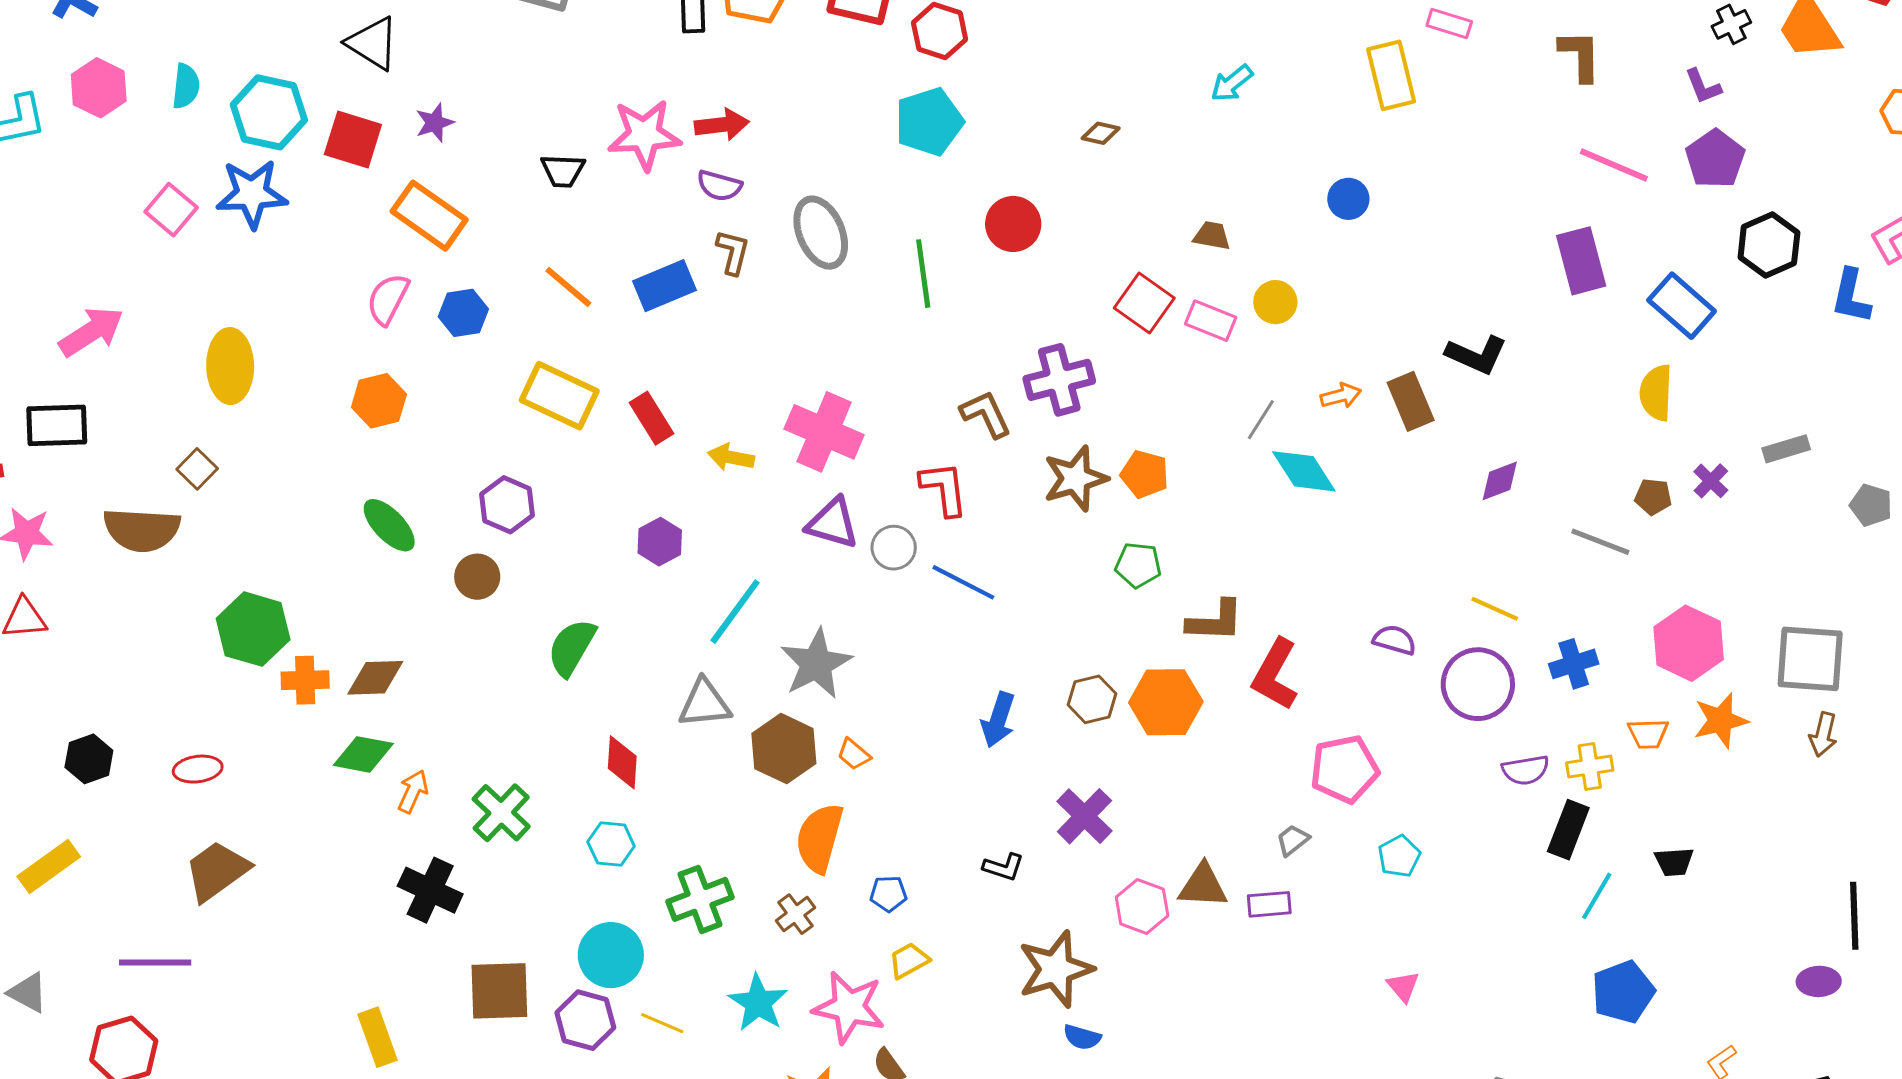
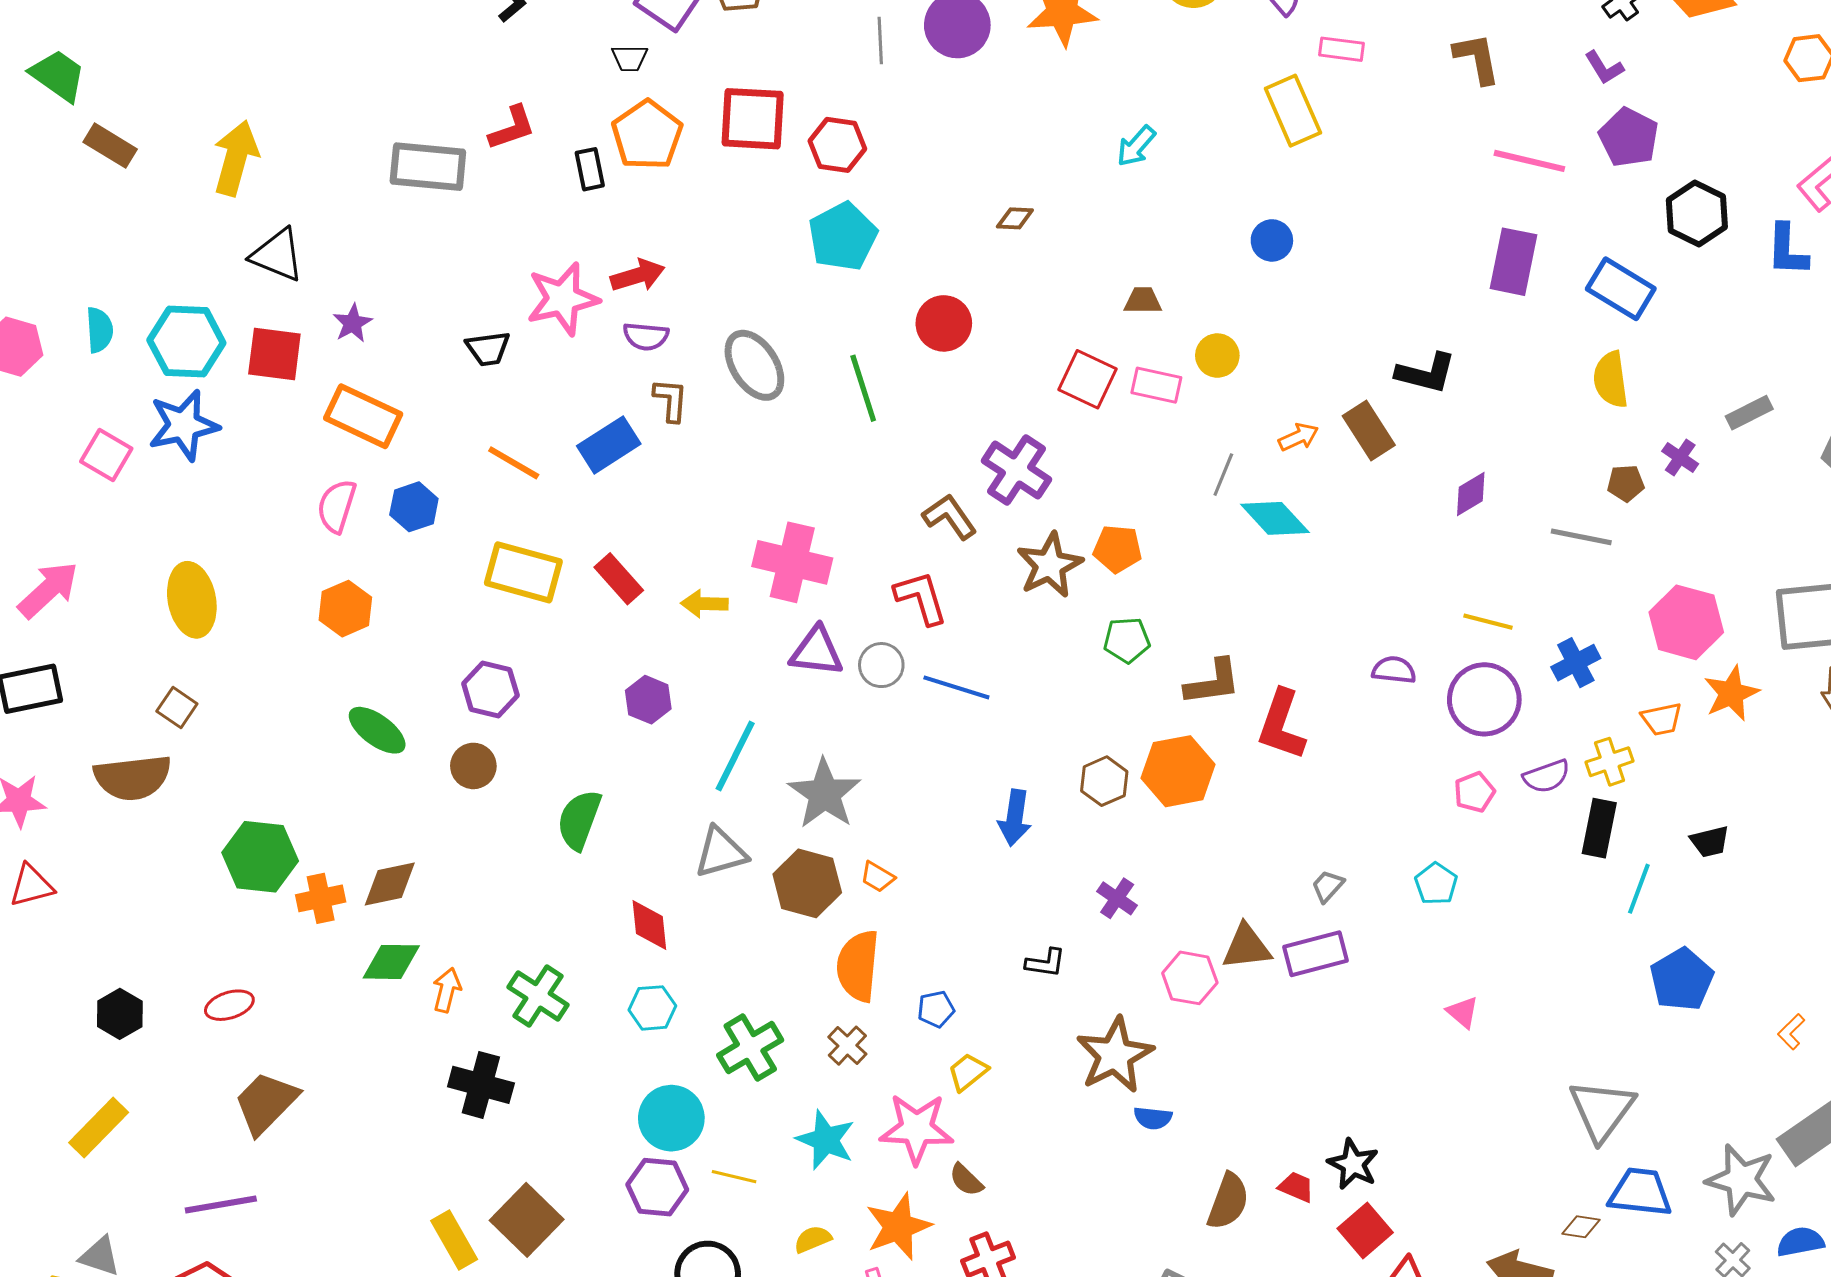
purple rectangle: (1581, 261) -> (1513, 262), turned 36
purple cross: (1059, 380) -> (1016, 470), turned -32
pink pentagon: (1344, 769) -> (1474, 792), moved, size x0.6
purple cross: (1084, 816) -> (1117, 898), size x0.7
purple rectangle: (1269, 904) -> (1316, 954), size x1.4
brown square: (499, 991) -> (527, 1220), moved, turned -34

